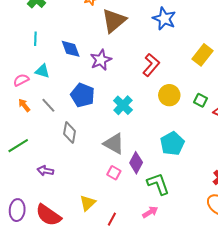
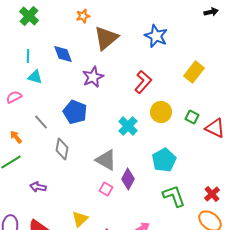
blue diamond: (71, 49) -> (63, 54), moved
cyan triangle: (42, 71) -> (35, 77), moved
orange arrow: (24, 105) -> (16, 137), moved
cyan cross: (123, 105) -> (128, 126), moved
green L-shape: (158, 184) -> (174, 196), moved

